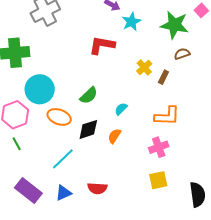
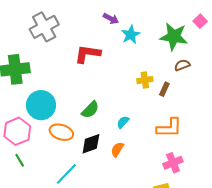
red L-shape: (102, 45) -> (88, 54), moved
yellow cross: (144, 67) -> (145, 80), turned 35
pink cross: (159, 147) -> (173, 163), moved

